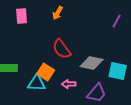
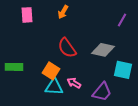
gray diamond: (92, 63) -> (103, 50), moved
cyan triangle: (37, 83) -> (54, 87), moved
pink arrow: (69, 84) -> (74, 83), turned 32

